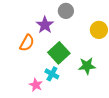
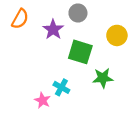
orange semicircle: (27, 43) -> (20, 19), moved
green square: (59, 53) -> (80, 52), moved, turned -30

